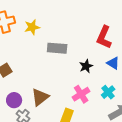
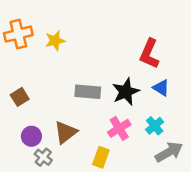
gray rectangle: (57, 48) -> (88, 92), moved
black star: (86, 66) -> (126, 92), size x1.5

